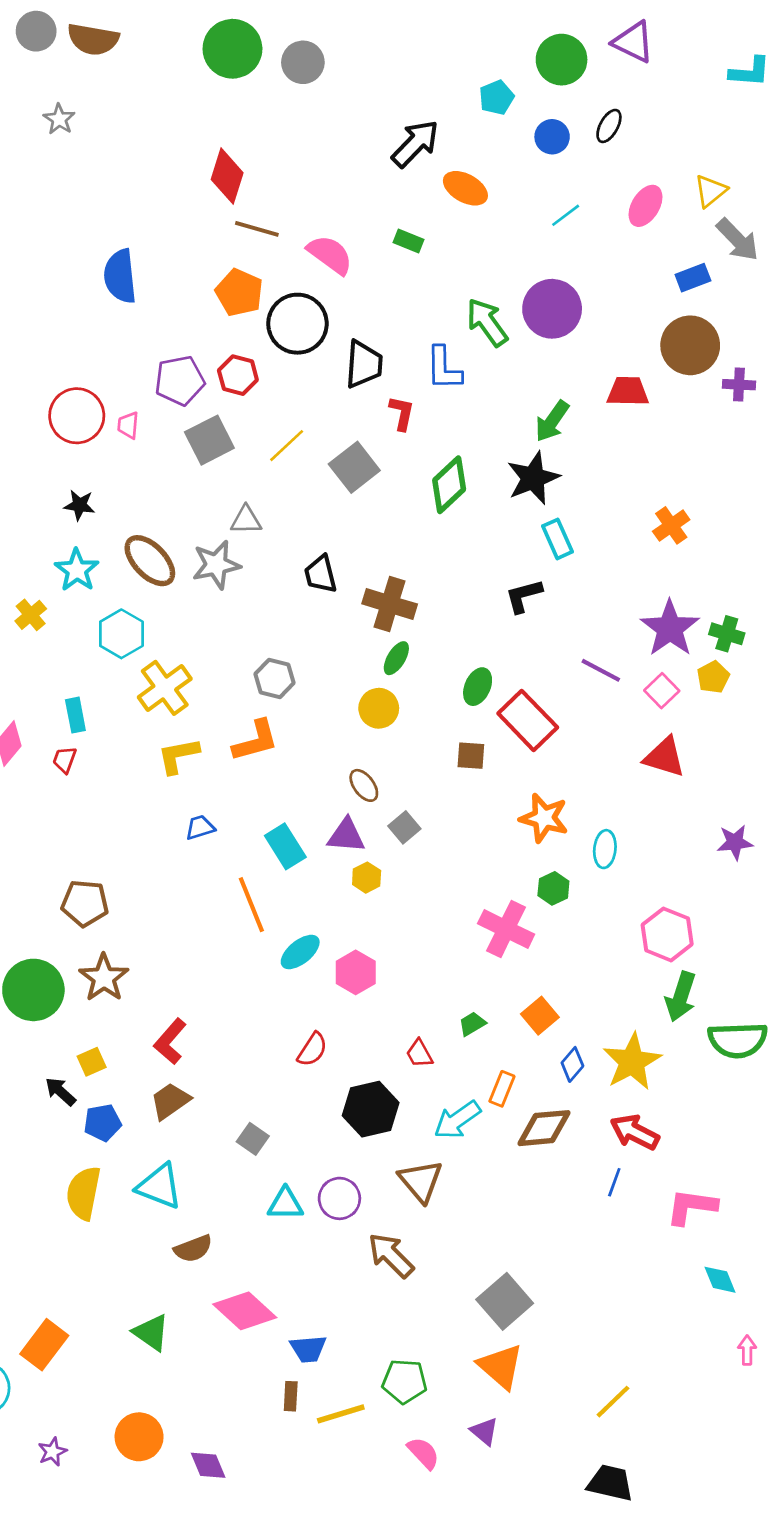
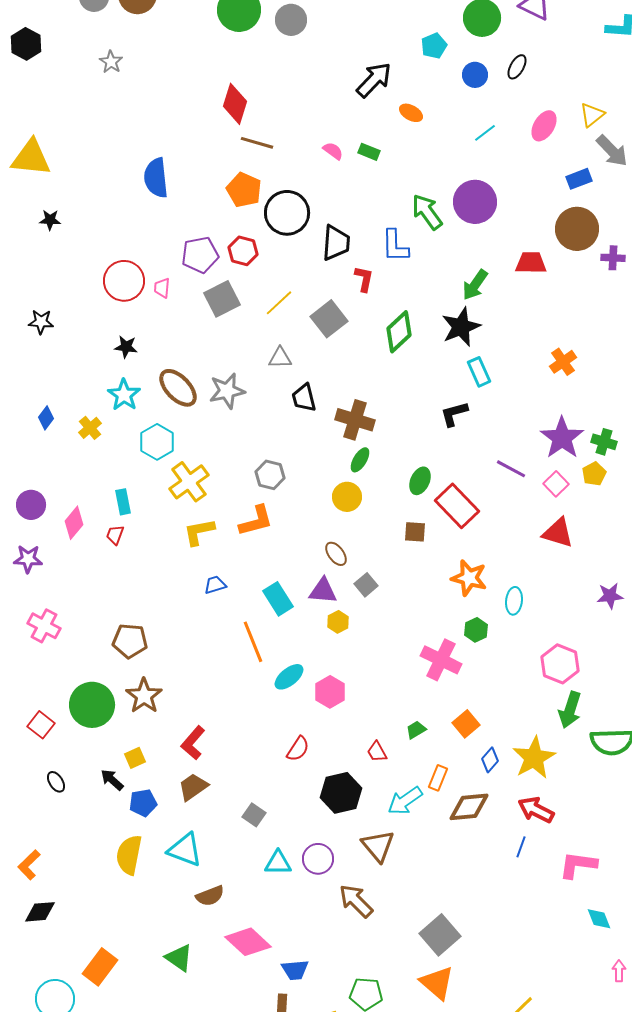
orange ellipse: (465, 188) -> (411, 113), size x0.7
pink semicircle: (330, 255) -> (333, 151), moved, size x0.6
gray triangle: (246, 520) -> (280, 358), moved

